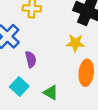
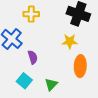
green triangle: (51, 92) -> (51, 84), turned 48

